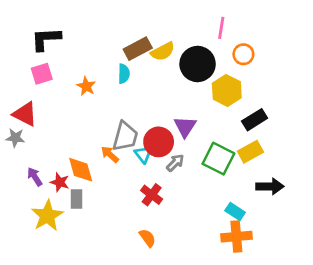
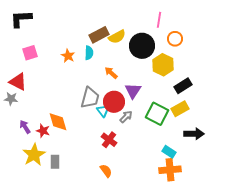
black L-shape: (46, 39) -> (21, 19), moved
orange star: (86, 86) -> (68, 56), moved
orange arrow: (110, 154) -> (111, 73), moved
gray rectangle: (77, 199) -> (55, 162), moved

